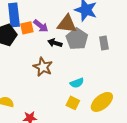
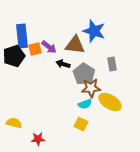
gray pentagon: (77, 39) -> (84, 74), moved
brown star: (43, 67) -> (91, 88), moved, turned -30
yellow ellipse: (102, 102) -> (110, 102), moved, turned 70

